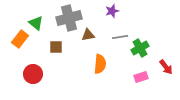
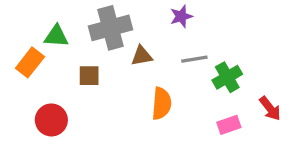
green triangle: (36, 23) -> (56, 36), turned -35

